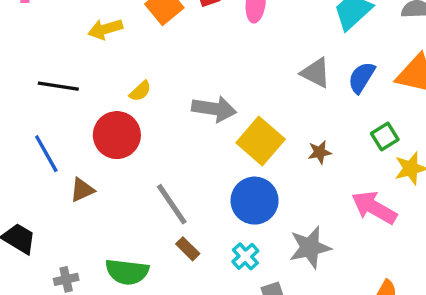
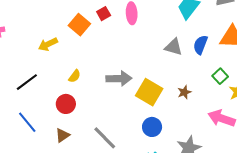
black line: (58, 86) -> (27, 82), turned -35
red circle: (117, 135) -> (66, 104), size x0.7
brown triangle: (82, 190) -> (62, 135), moved
blue circle: (255, 201) -> (152, 127), size x0.7

